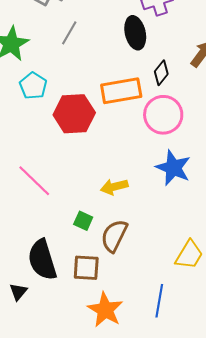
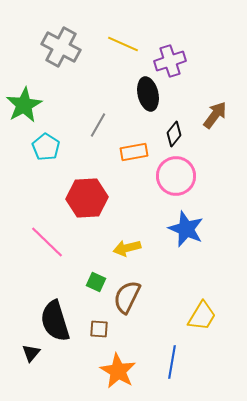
gray line: (69, 33) -> (98, 125), moved
orange rectangle: (121, 91) -> (134, 152), size x0.7
red hexagon: (74, 114) -> (87, 198), moved
brown square: (86, 268) -> (99, 329), size x0.7

